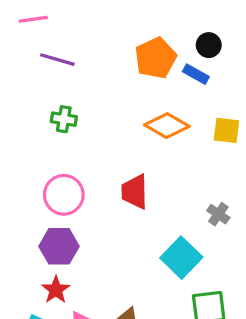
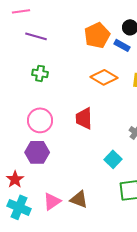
cyan square: (181, 258) -> (113, 159), size x0.7
red star: (56, 290) -> (15, 179), moved

